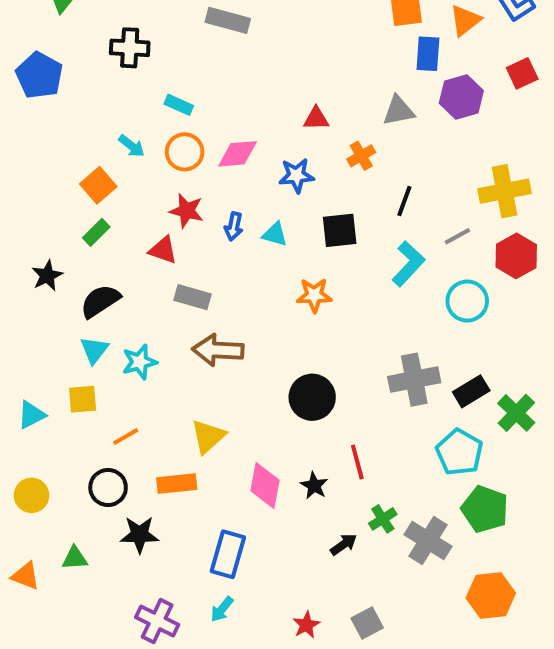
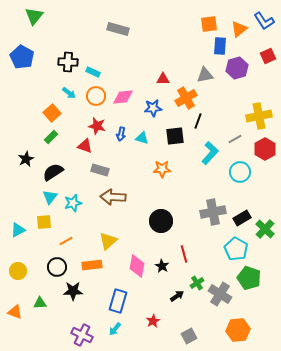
black cross: (130, 48) -> (68, 62), moved
orange cross: (361, 156) -> (186, 98), size x1.5
black line: (404, 201) -> (198, 121), moved
orange hexagon: (491, 595) -> (238, 330), moved
red star: (306, 625) -> (153, 321), moved

